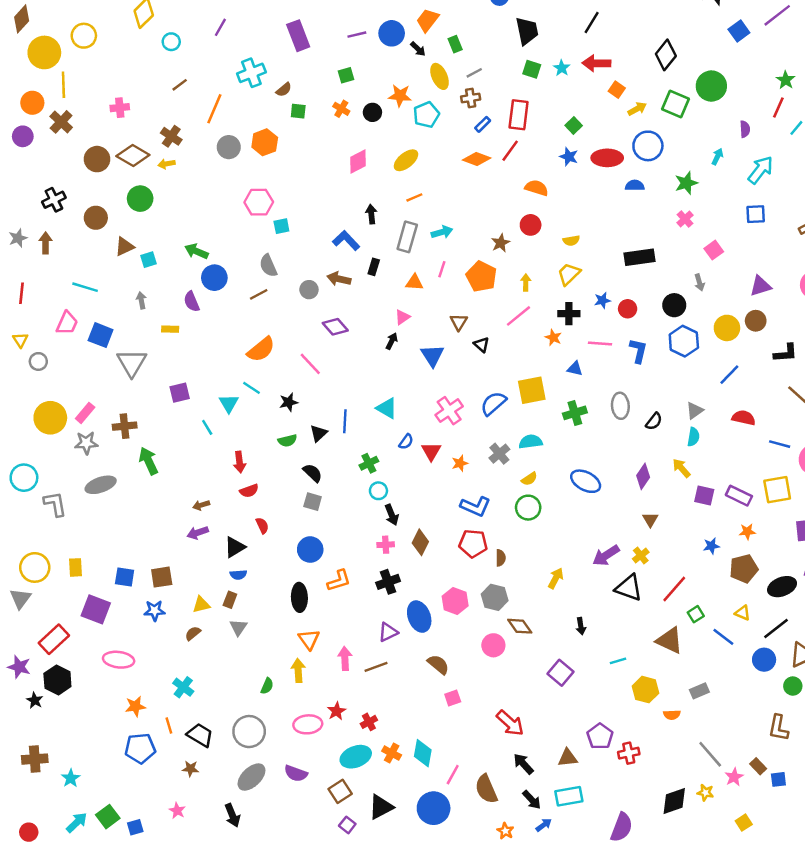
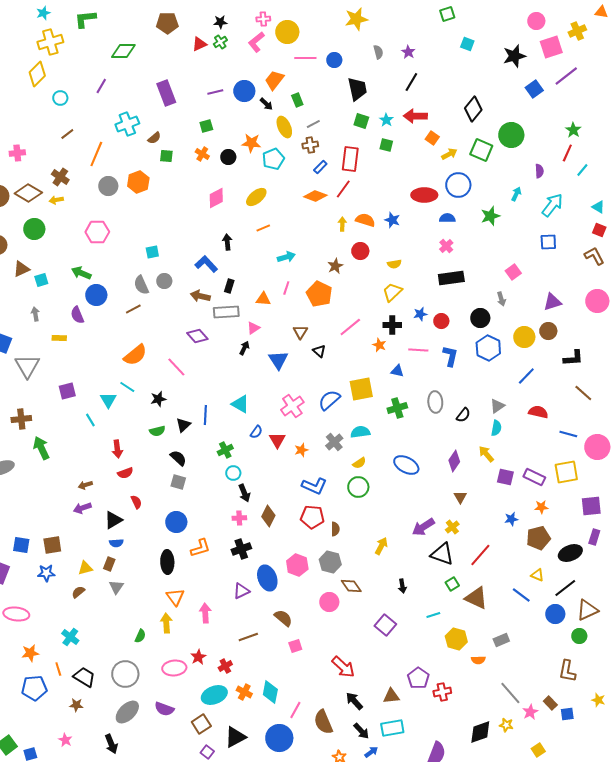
green square: (574, 126) -> (386, 145), moved, turned -32
blue star: (569, 157) -> (392, 220), moved
pink hexagon: (259, 202) -> (97, 232), moved
pink cross: (685, 219) -> (446, 246), moved
gray rectangle: (407, 237) -> (226, 312), moved, turned 70
yellow arrow: (526, 282) -> (342, 224), moved
gray circle: (309, 290) -> (164, 281), moved
green square: (696, 614) -> (452, 584), moved
brown line: (376, 667) -> (248, 637), moved

